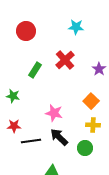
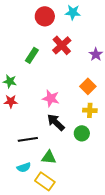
red circle: (26, 31) -> (45, 16), moved
red star: (14, 126) -> (11, 101), moved
black line: (31, 141) -> (28, 139), moved

